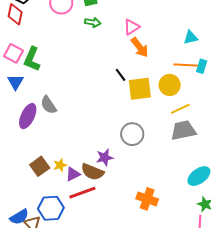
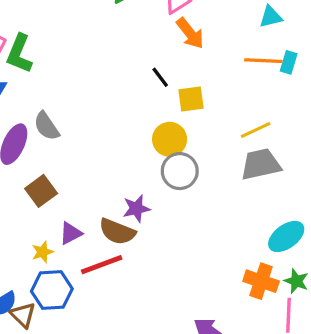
yellow circle: (170, 85) -> (170, 139), moved
yellow square: (140, 89) -> (191, 99), size x0.7
yellow star: (60, 165) -> (43, 252), moved
brown square: (40, 166) -> (41, 191), moved
purple triangle: (73, 174) -> (71, 233), moved
orange cross: (147, 199) -> (261, 281), moved

